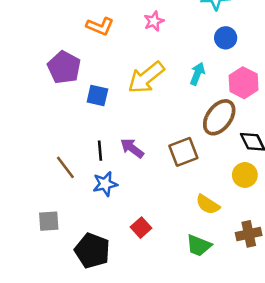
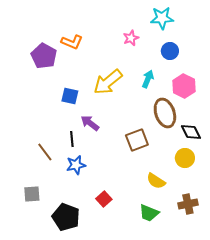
pink star: (154, 21) -> (131, 38), moved
purple pentagon: (64, 67) -> (44, 56), moved
brown ellipse: (219, 117) -> (165, 113), turned -56
purple arrow: (132, 148) -> (90, 123), moved

